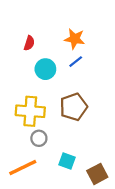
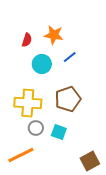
orange star: (75, 39) -> (54, 35), moved
cyan square: (67, 161) -> (59, 132), moved

